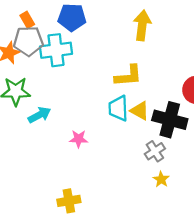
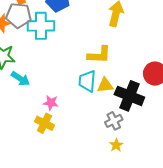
yellow triangle: (140, 111) -> (105, 85), turned -42
cyan arrow: (39, 115) -> (20, 79), turned 54
yellow cross: (69, 201) -> (44, 123), moved, turned 30

